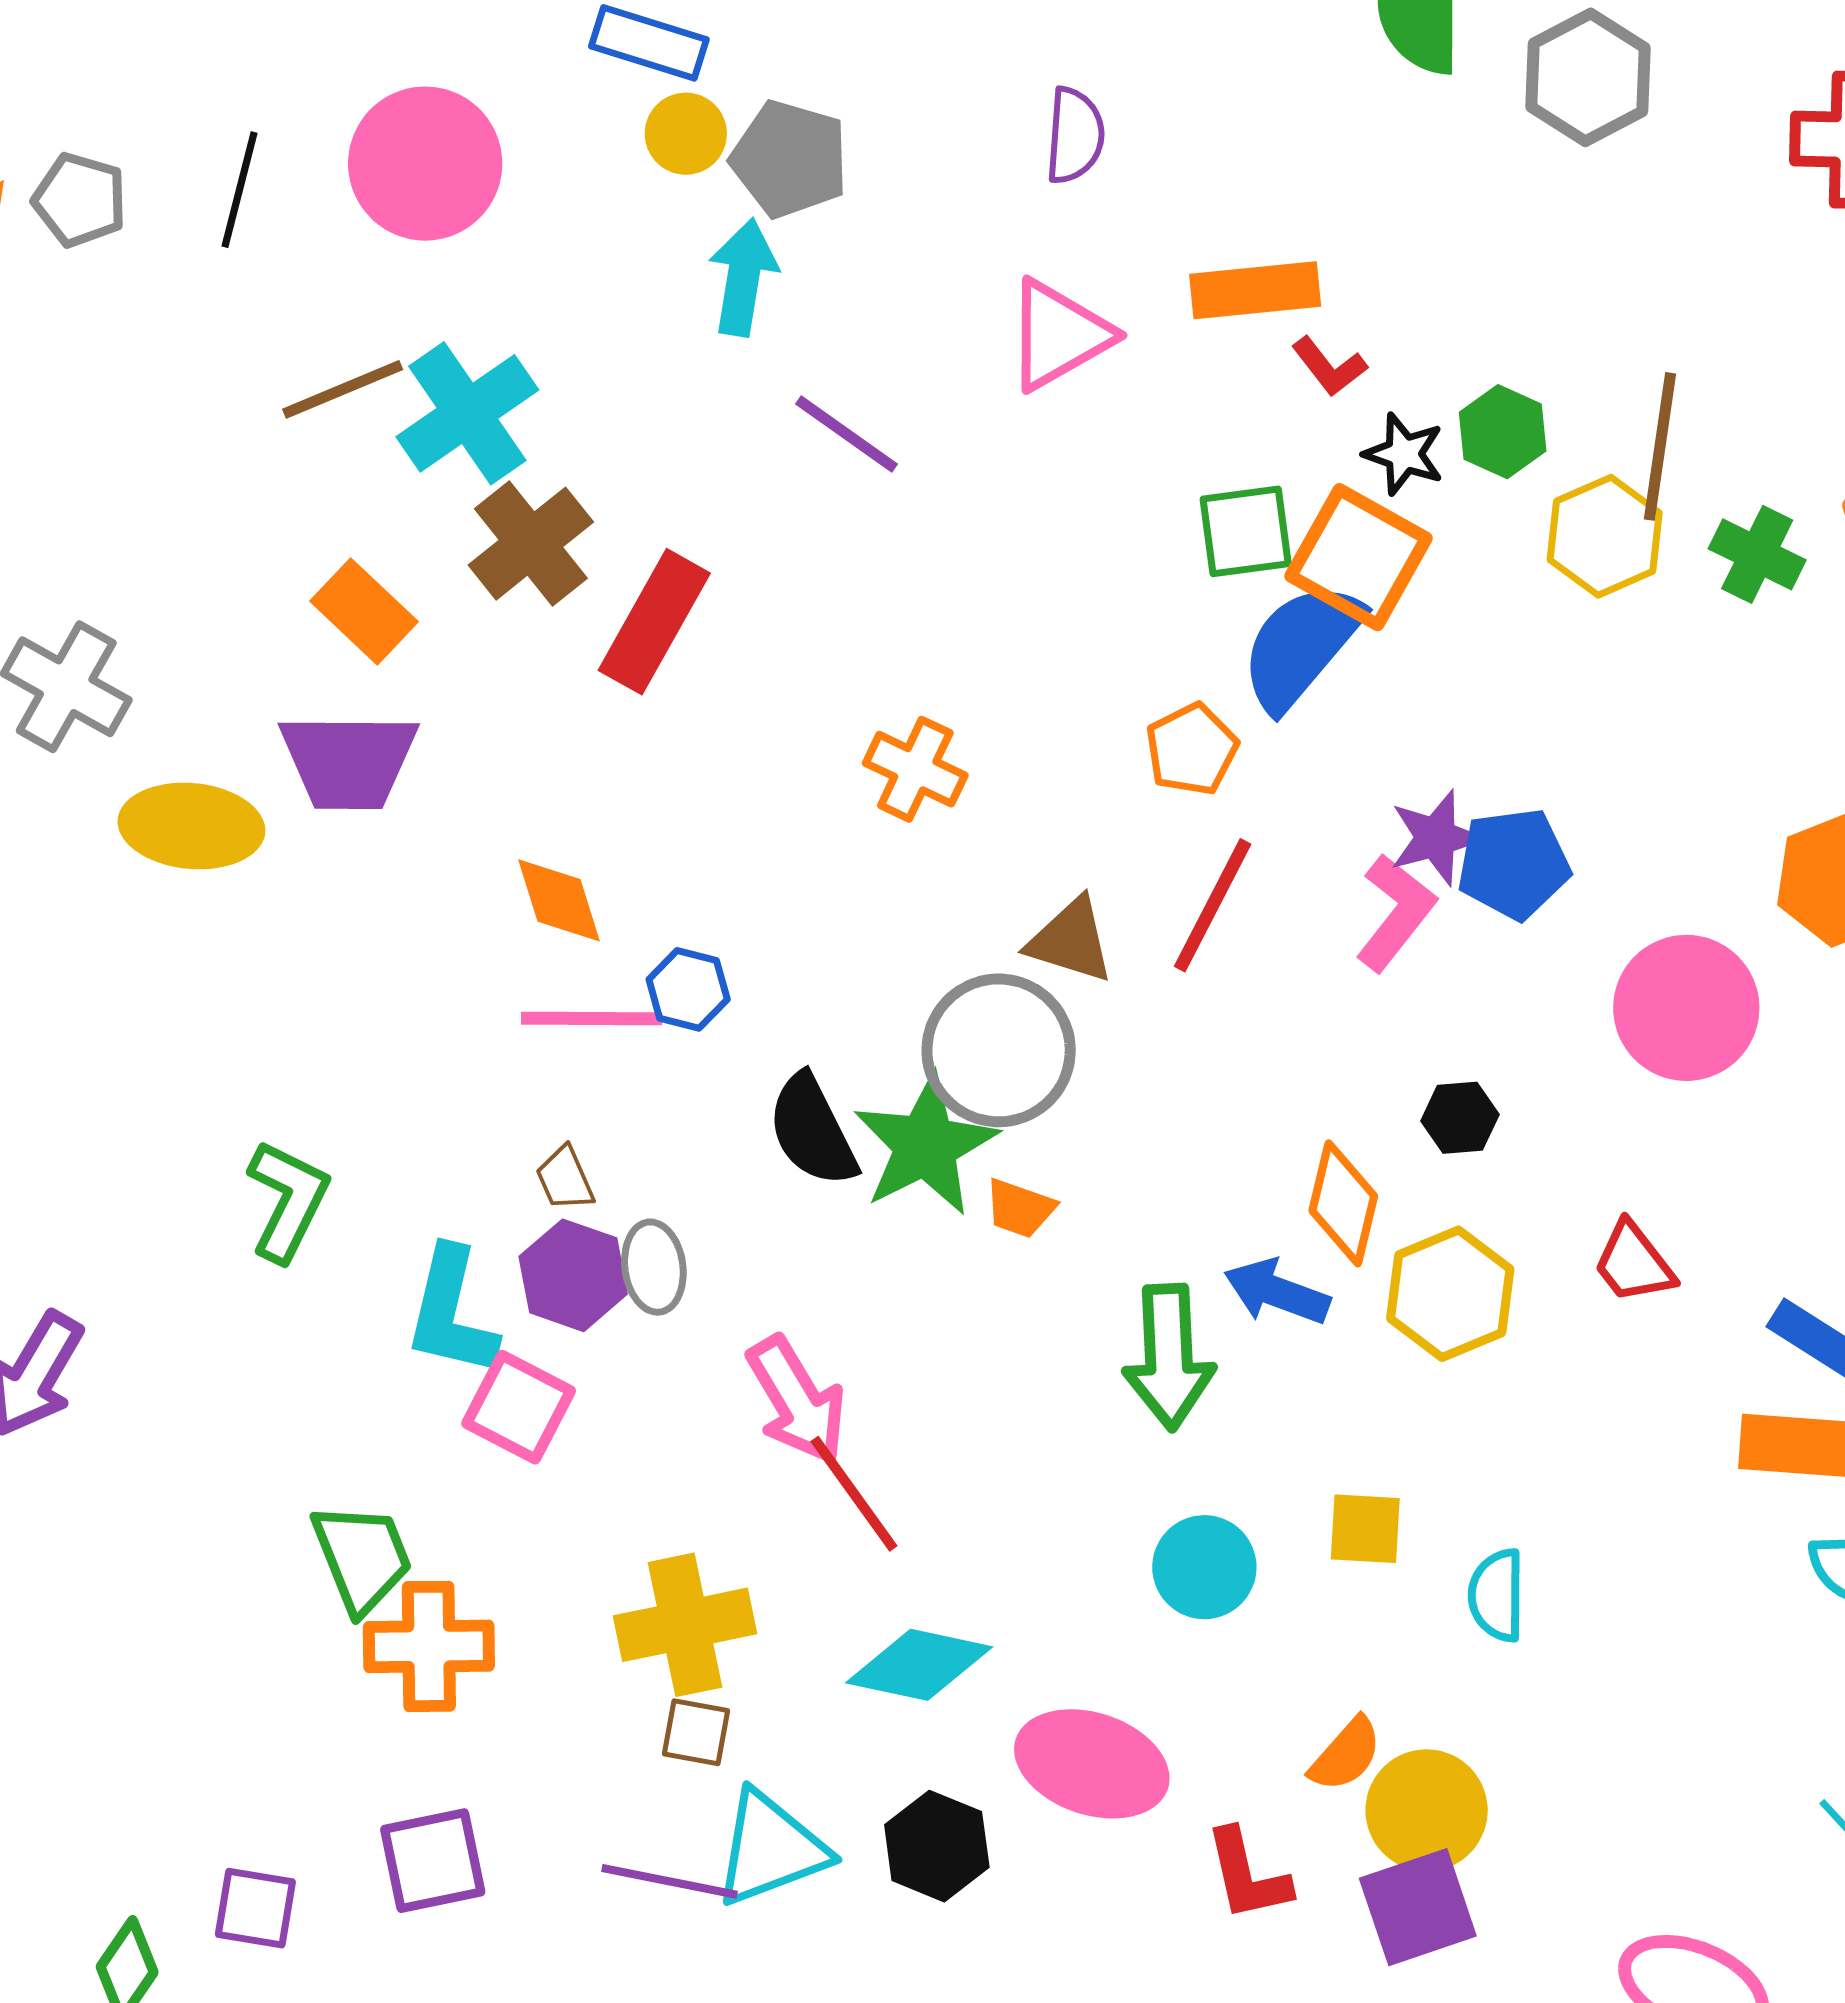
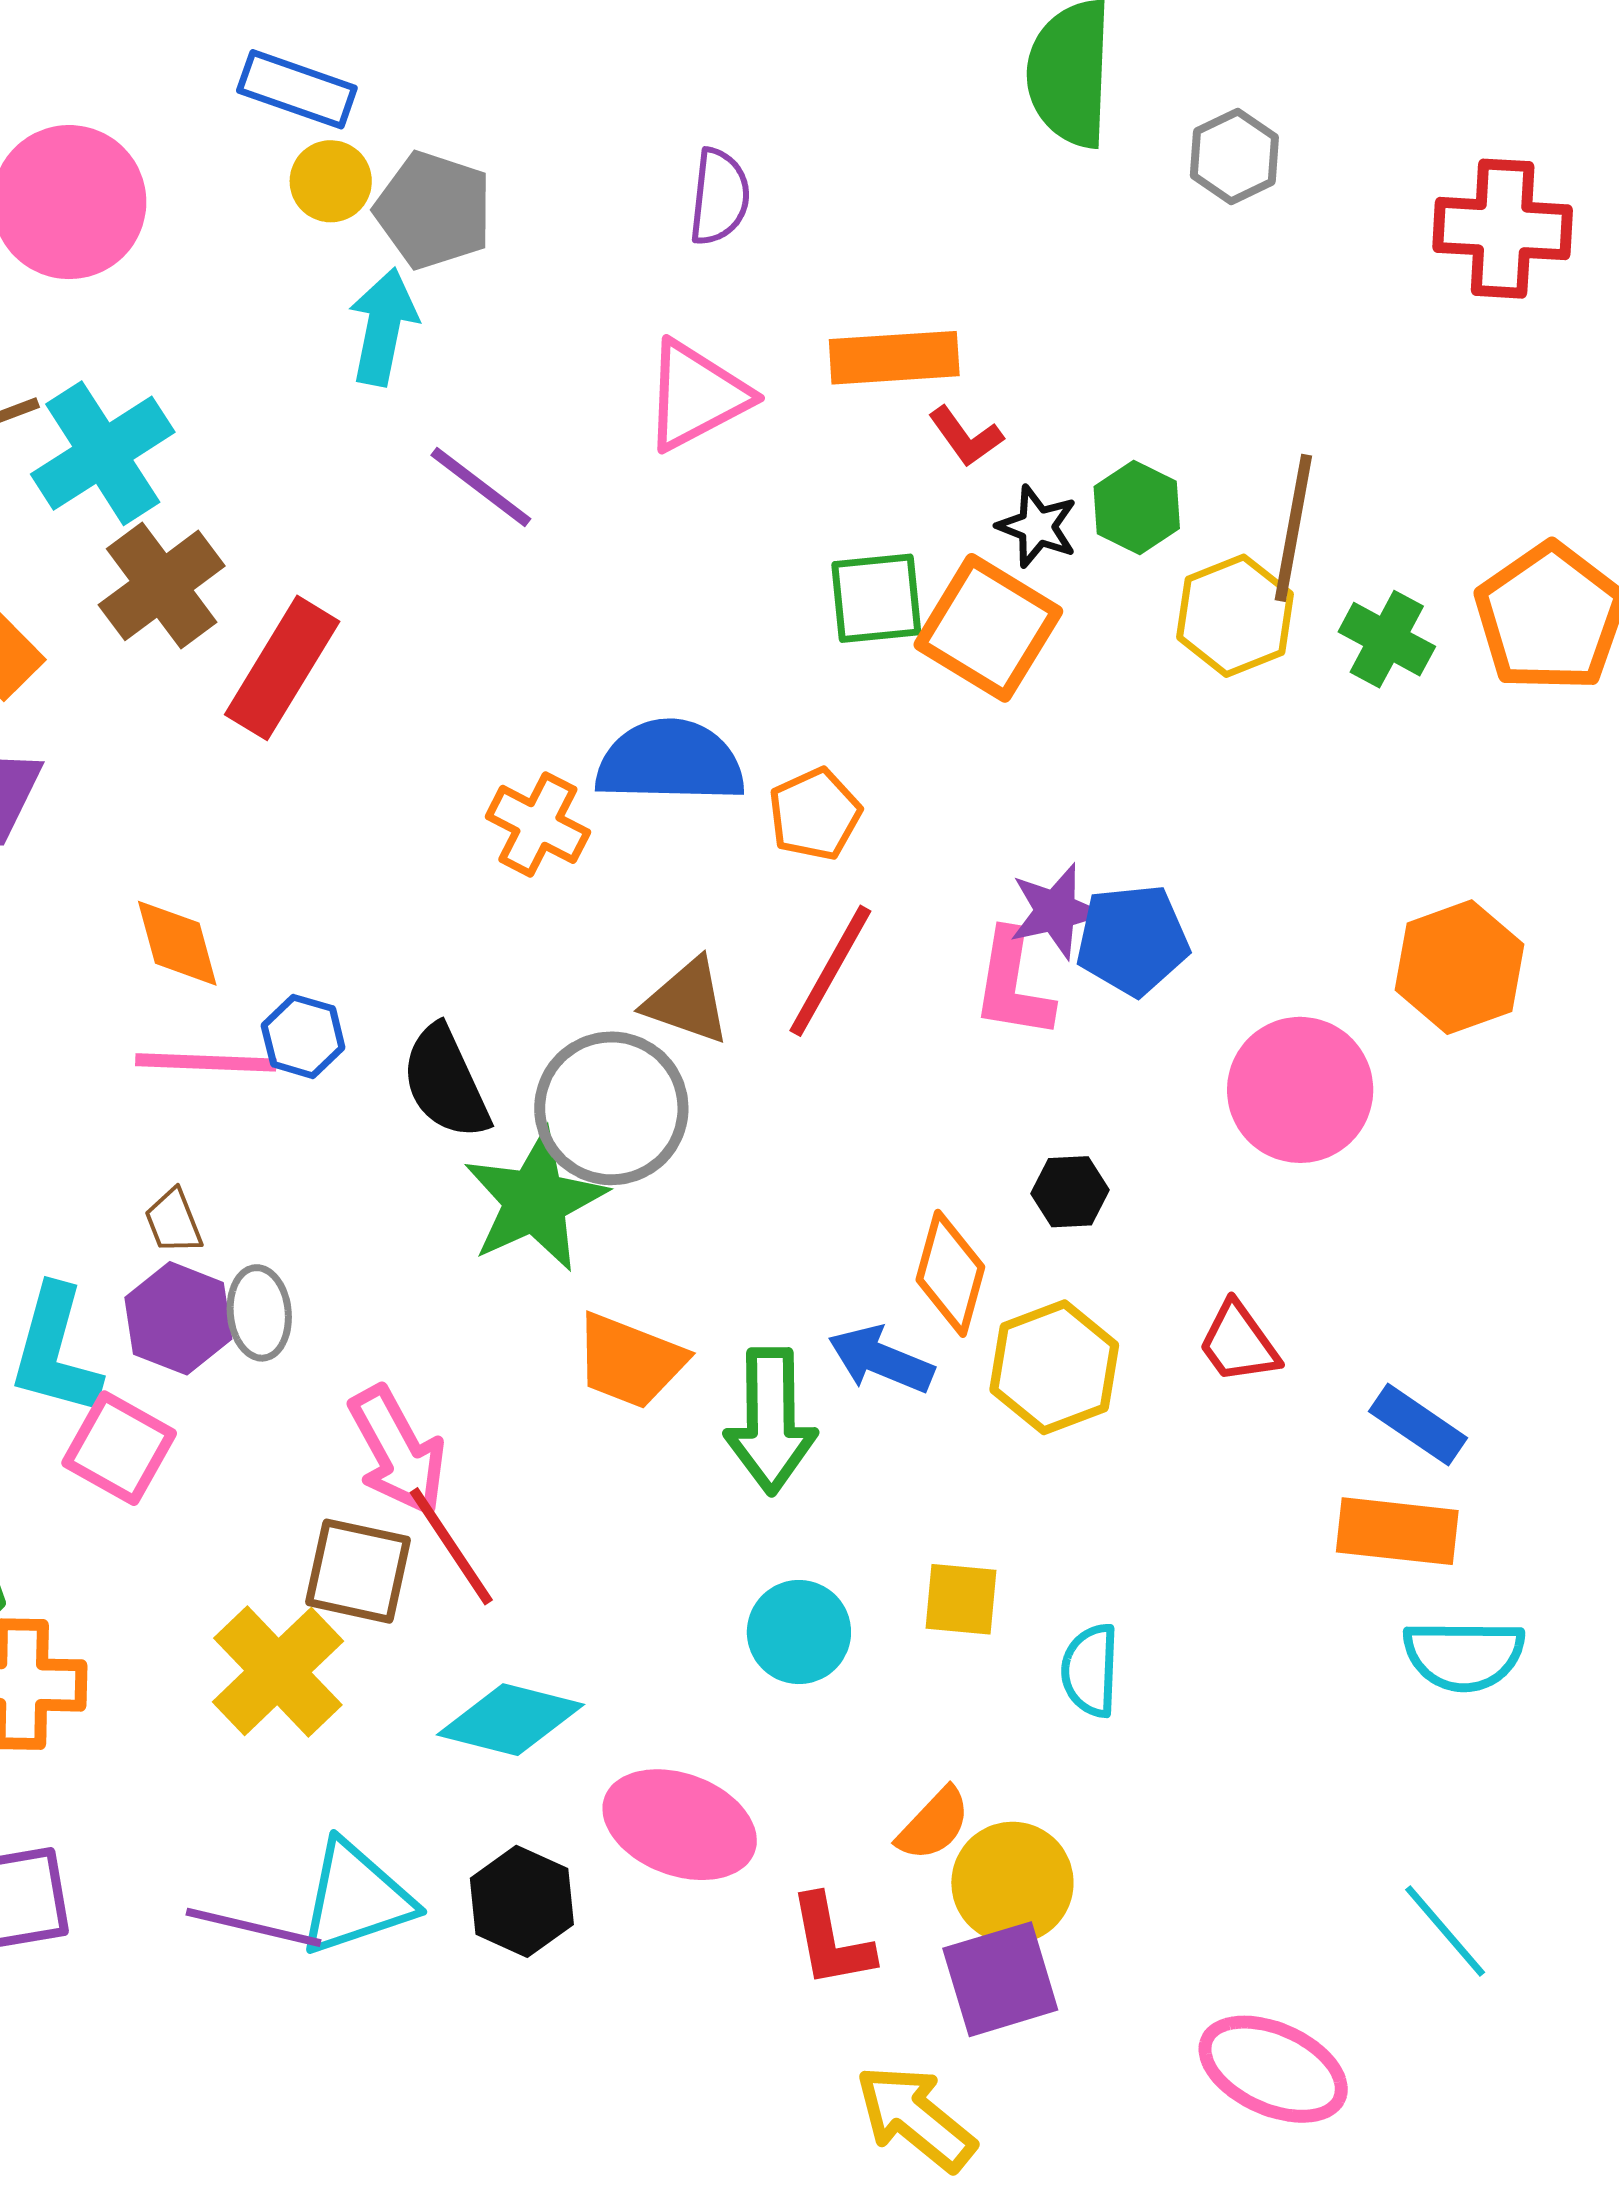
gray hexagon: (1588, 77) -> (1234, 156), size x0.7
blue semicircle: (1301, 646) -> (670, 761), moved, turned 49
pink L-shape: (1396, 912) -> (1013, 984), turned 149
black semicircle: (812, 1131) -> (445, 1082), moved
orange trapezoid: (1020, 1208) -> (630, 1361), moved, size x1.6
yellow cross: (685, 1625) -> (278, 1671), turned -34
brown square: (696, 1732) -> (358, 1571), moved, size x1.5

